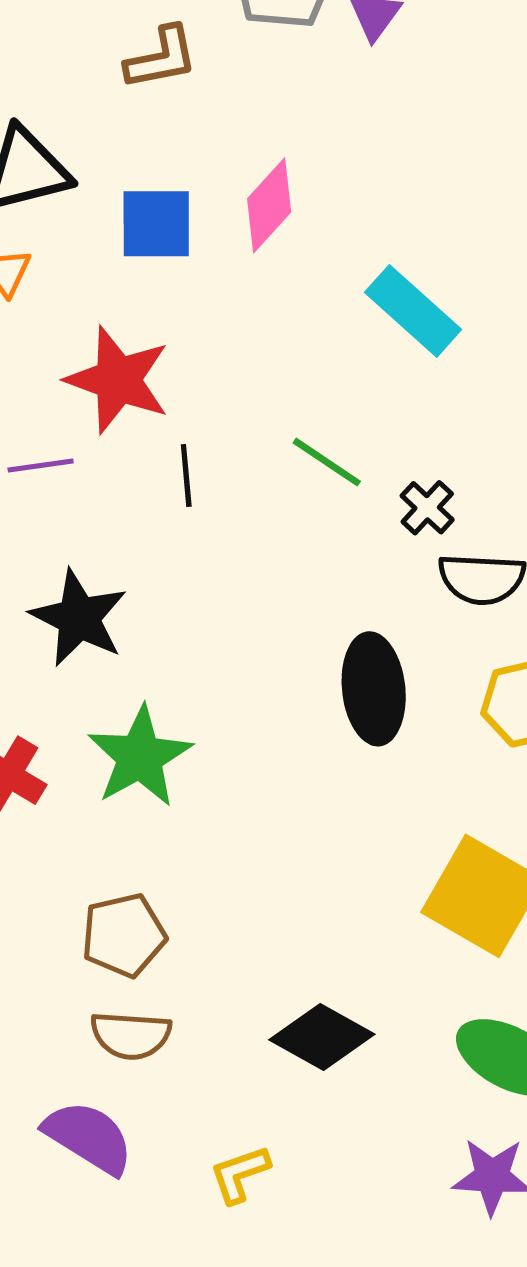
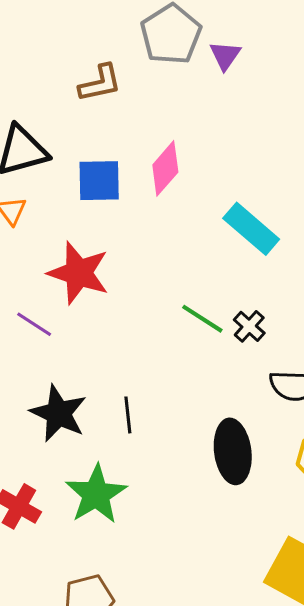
purple line: (41, 466) -> (34, 324), turned 42
black line: (186, 476) -> (128, 415), moved
black cross: (427, 508) -> (249, 326), moved

